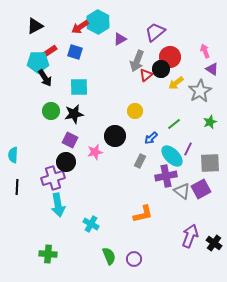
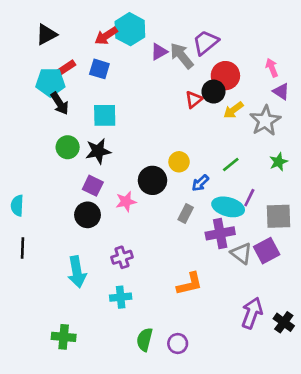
gray arrow: (137, 61) -> (182, 56), moved, turned 120
yellow circle: (135, 111) -> (179, 162), moved
cyan ellipse: (172, 156) -> (228, 207), turned -30
purple cross: (53, 178) -> (122, 257), moved, size x0.7
cyan cross: (91, 224) -> (121, 297), turned -35
green semicircle: (109, 256) -> (145, 340), turned -144

